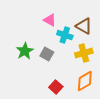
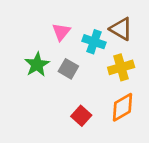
pink triangle: (50, 20) -> (61, 32), moved, turned 40

